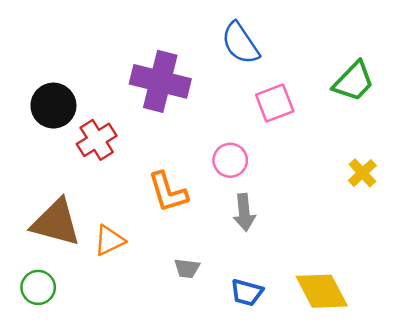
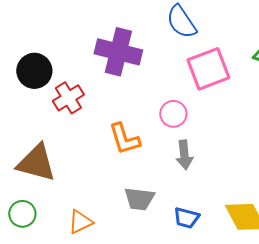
pink square: (275, 103) -> (208, 69), size x1.4
orange triangle: (109, 240) -> (80, 222), moved
gray trapezoid: (187, 268) -> (139, 199), size x1.5

